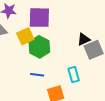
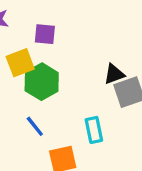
purple square: (39, 18) -> (45, 34), size x0.6
blue line: (37, 75) -> (35, 126), turned 40

